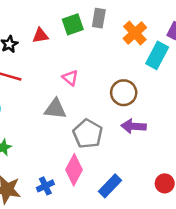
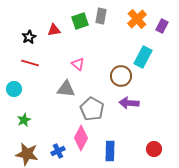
orange cross: (135, 33) -> (137, 19), moved
cyan rectangle: (157, 55) -> (143, 57), moved
blue rectangle: (110, 186) -> (110, 151), turned -42

